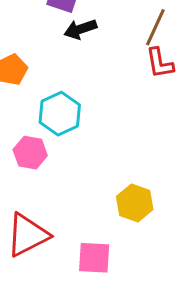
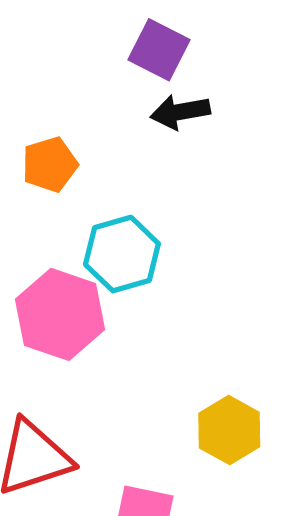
pink hexagon: (30, 153) -> (60, 314), size x1.5

